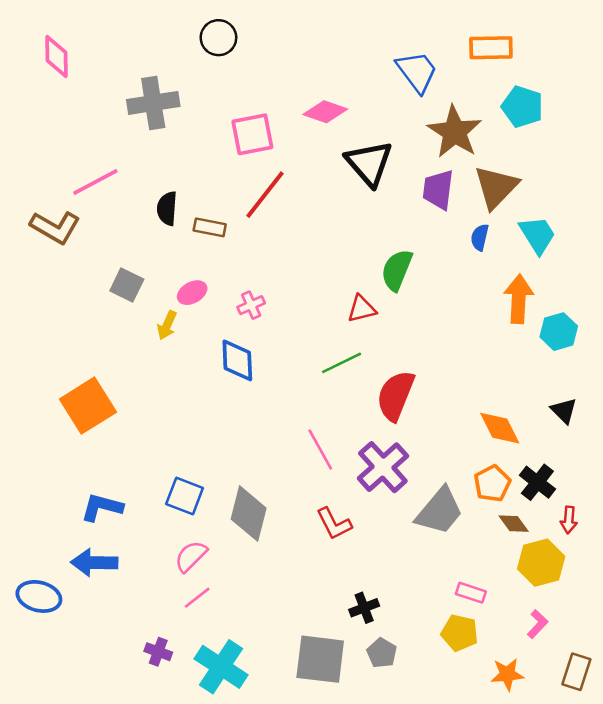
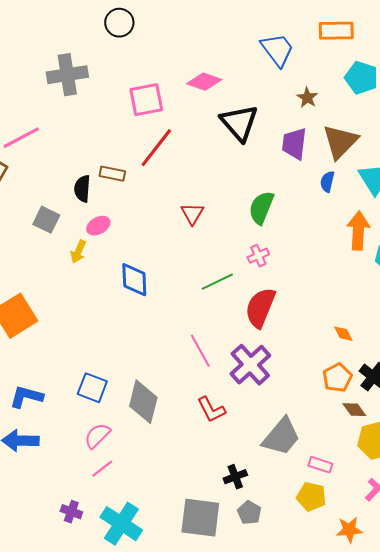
brown star: (455, 132) -> (307, 98), size x0.5
black semicircle: (167, 208) -> (82, 189), moved
pink cross: (251, 305) -> (258, 256), moved
red triangle: (362, 309) -> (192, 214), moved, turned -45
orange diamond: (500, 428) -> (343, 334), size x0.6
gray trapezoid: (439, 511) -> (281, 437), moved

